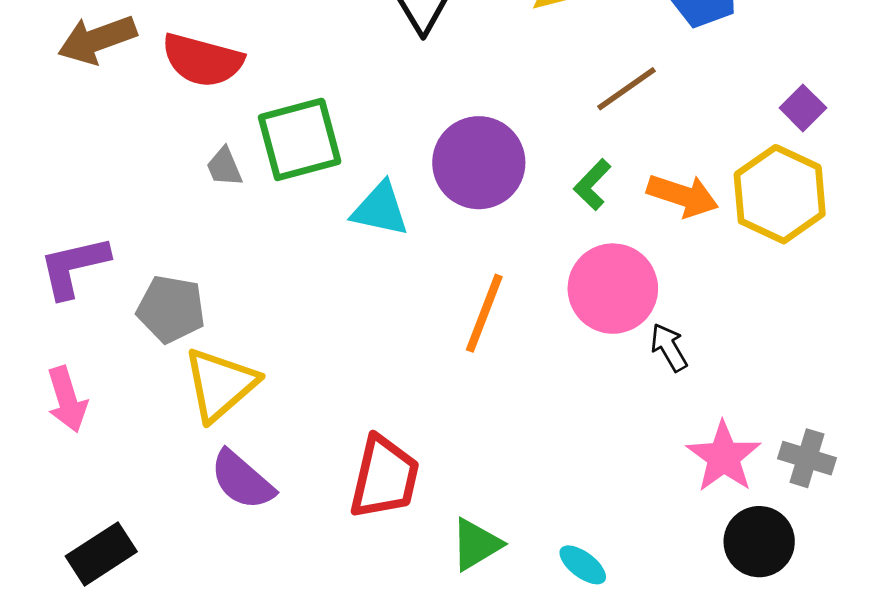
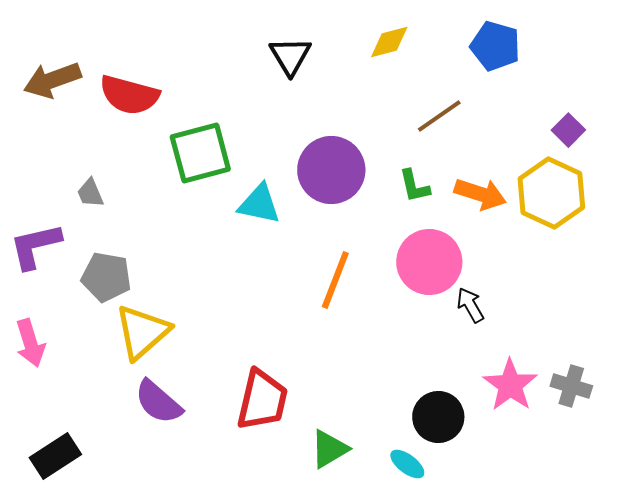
gray trapezoid: (224, 167) -> (90, 193), moved
green L-shape: (592, 185) -> (414, 186), turned -57
black circle: (759, 542) -> (438, 417), moved

